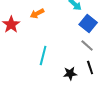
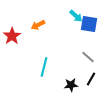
blue square: (88, 24) -> (89, 24), moved, turned -30
black line: (90, 68) -> (91, 79), turned 48

